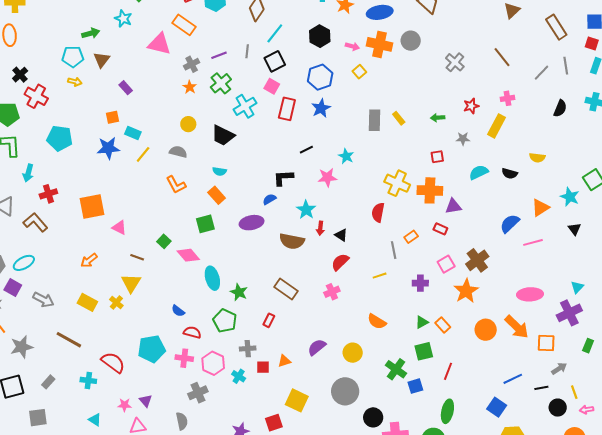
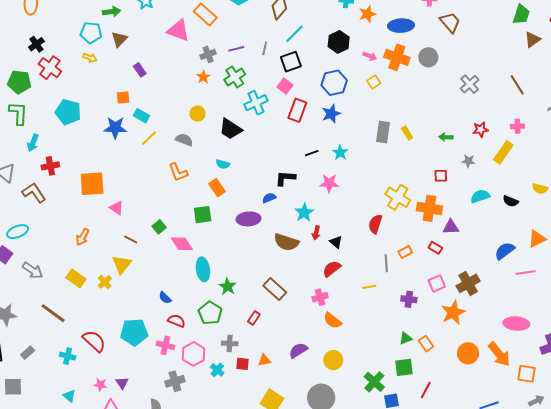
cyan star: (346, 156) -> (340, 153), moved
orange arrow: (89, 260) -> (83, 237), turned -30
orange semicircle: (377, 321) -> (332, 320), moved

